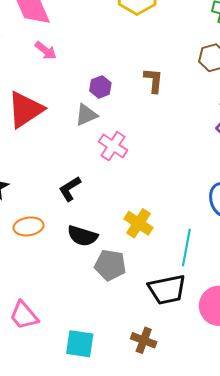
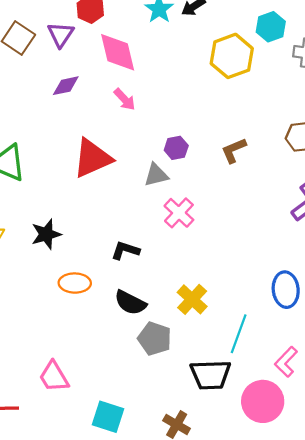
brown L-shape: (154, 80) -> (234, 150), turned -128
black L-shape: (70, 189) -> (125, 250), turned 40

